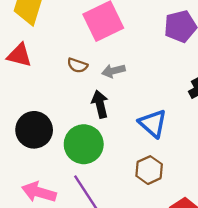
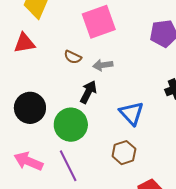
red triangle: (19, 55) -> (24, 43), turned -30
black arrow: (100, 104) -> (88, 92), turned 35

